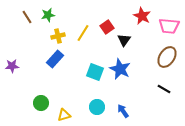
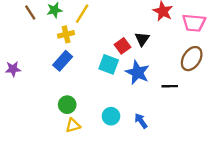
red square: (107, 27) -> (122, 46), moved
yellow line: (83, 33) -> (82, 14), moved
cyan square: (95, 72) -> (109, 64), moved
black line: (164, 89) -> (170, 86), moved, turned -32
green circle: (41, 103) -> (67, 105), moved

